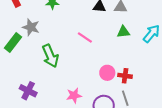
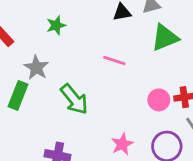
gray star: (31, 27) -> (36, 68), turned 30
green triangle: (123, 32) -> (165, 38), size x1.5

